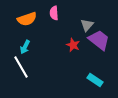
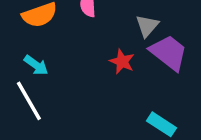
cyan arrow: (25, 47) -> (36, 65), turned -80

